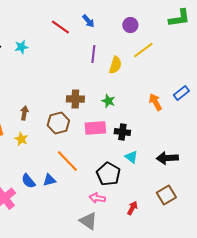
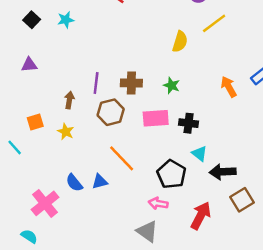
purple line: (93, 54) -> (96, 83), moved
black arrow: (167, 158) -> (223, 172), moved
red arrow: (132, 208) -> (201, 216), size x1.6

